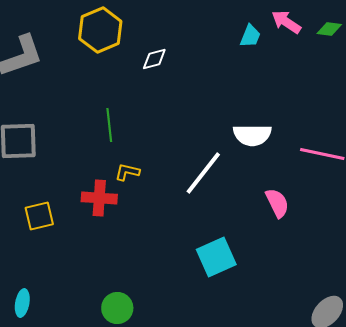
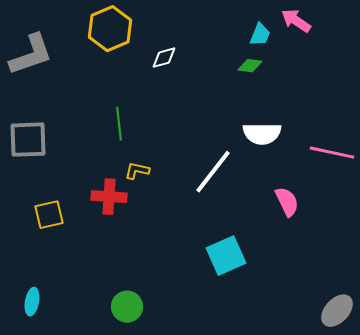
green diamond: (329, 29) -> (250, 66), moved

